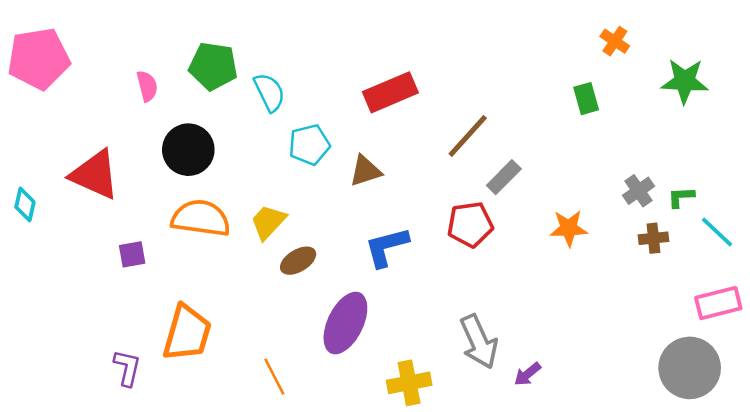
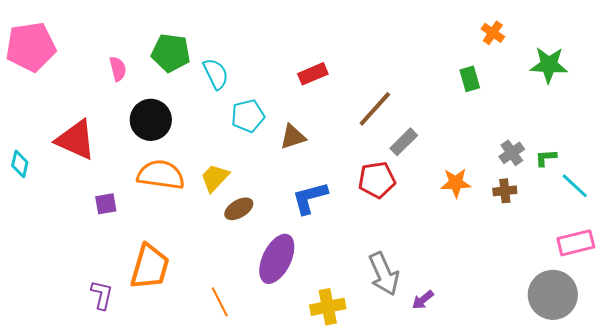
red rectangle: (390, 92) -> (313, 74), size x0.7
brown cross: (653, 238) -> (505, 191), moved

